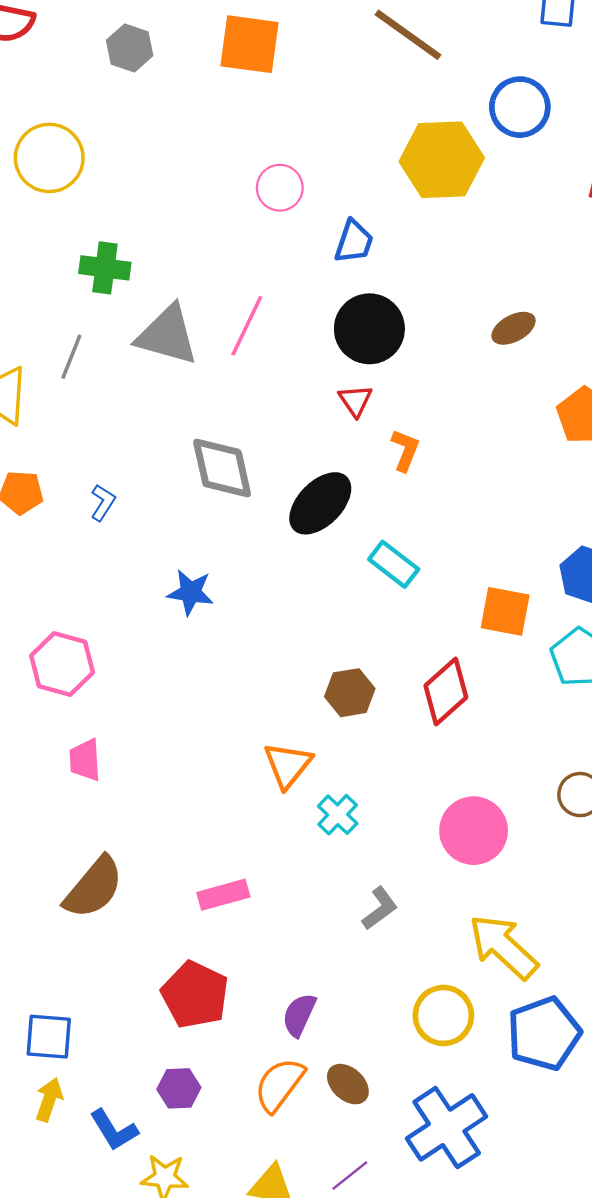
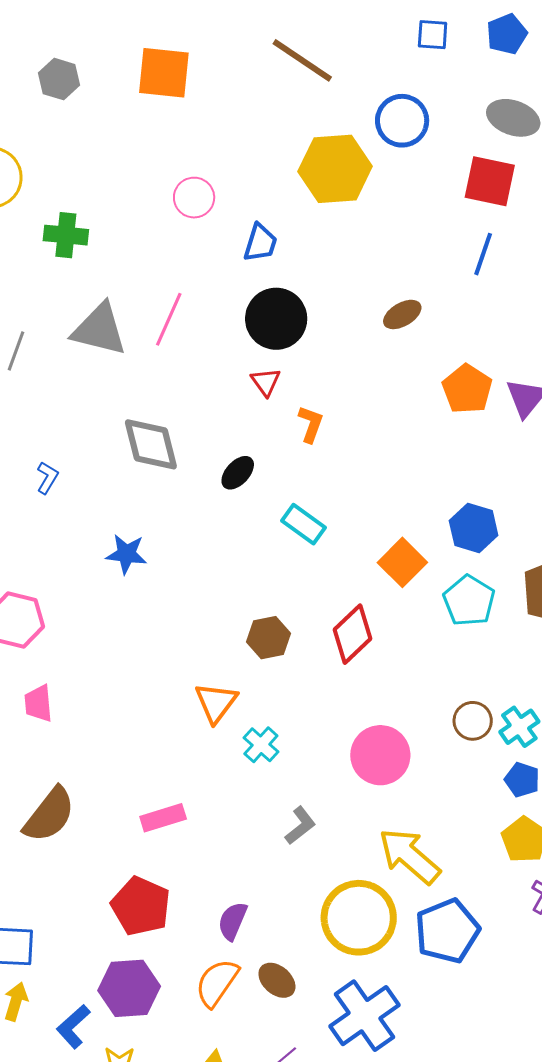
green cross: (105, 268) -> (66, 235), moved
black ellipse: (320, 503) -> (238, 473), size x0.6
orange square: (505, 611) -> (402, 562), turned 36
yellow circle: (443, 1015) -> (359, 918), size x1.4
purple hexagon: (179, 1088) -> (129, 988), size x1.6
blue L-shape: (114, 1130) -> (73, 1027), turned 81

